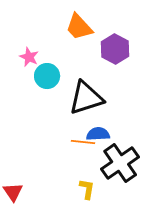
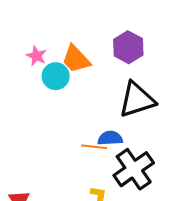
orange trapezoid: (79, 27) -> (76, 59), moved
black triangle: (86, 98) -> (137, 100), moved

